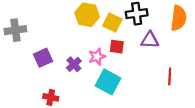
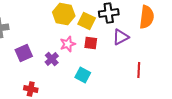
purple triangle: (150, 40) -> (121, 37), turned -30
pink star: (97, 57) -> (68, 44), moved
cyan square: (108, 82) -> (83, 75), size x0.7

